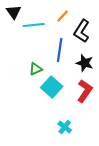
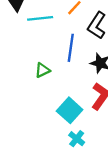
cyan square: (52, 87) -> (70, 110), moved

